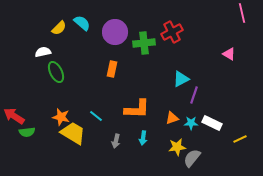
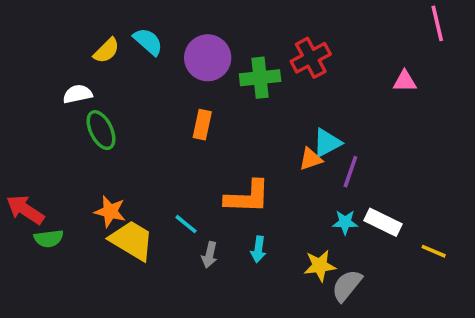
pink triangle: (229, 54) -> (405, 81), moved, turned -32
cyan line: (96, 116) -> (186, 224), moved
orange triangle: (172, 118) -> (311, 159), moved
yellow line: (240, 139) -> (434, 251), turned 48

